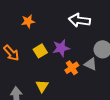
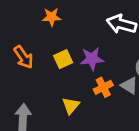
yellow triangle: (42, 86) -> (71, 106), moved

